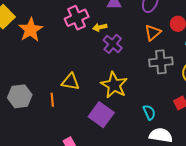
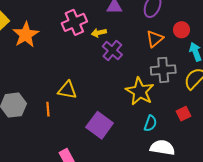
yellow star: (114, 85) -> (140, 91), moved
cyan semicircle: (149, 112) -> (150, 123), turned 42

